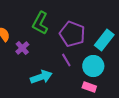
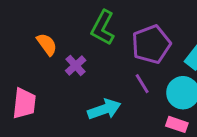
purple pentagon: (72, 34) -> (151, 44), turned 30

